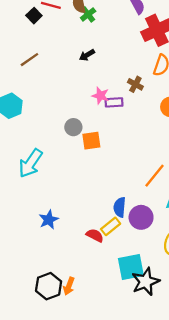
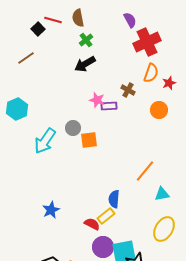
green cross: (88, 14) -> (86, 40), moved
black arrow: (87, 55) -> (85, 64), size x1.5
brown line: (29, 60) -> (26, 58), moved
cyan arrow: (31, 163) -> (45, 141), moved
purple circle: (141, 217) -> (103, 247), moved

